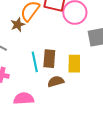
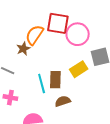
yellow rectangle: (74, 64) -> (79, 69), moved, turned 60

